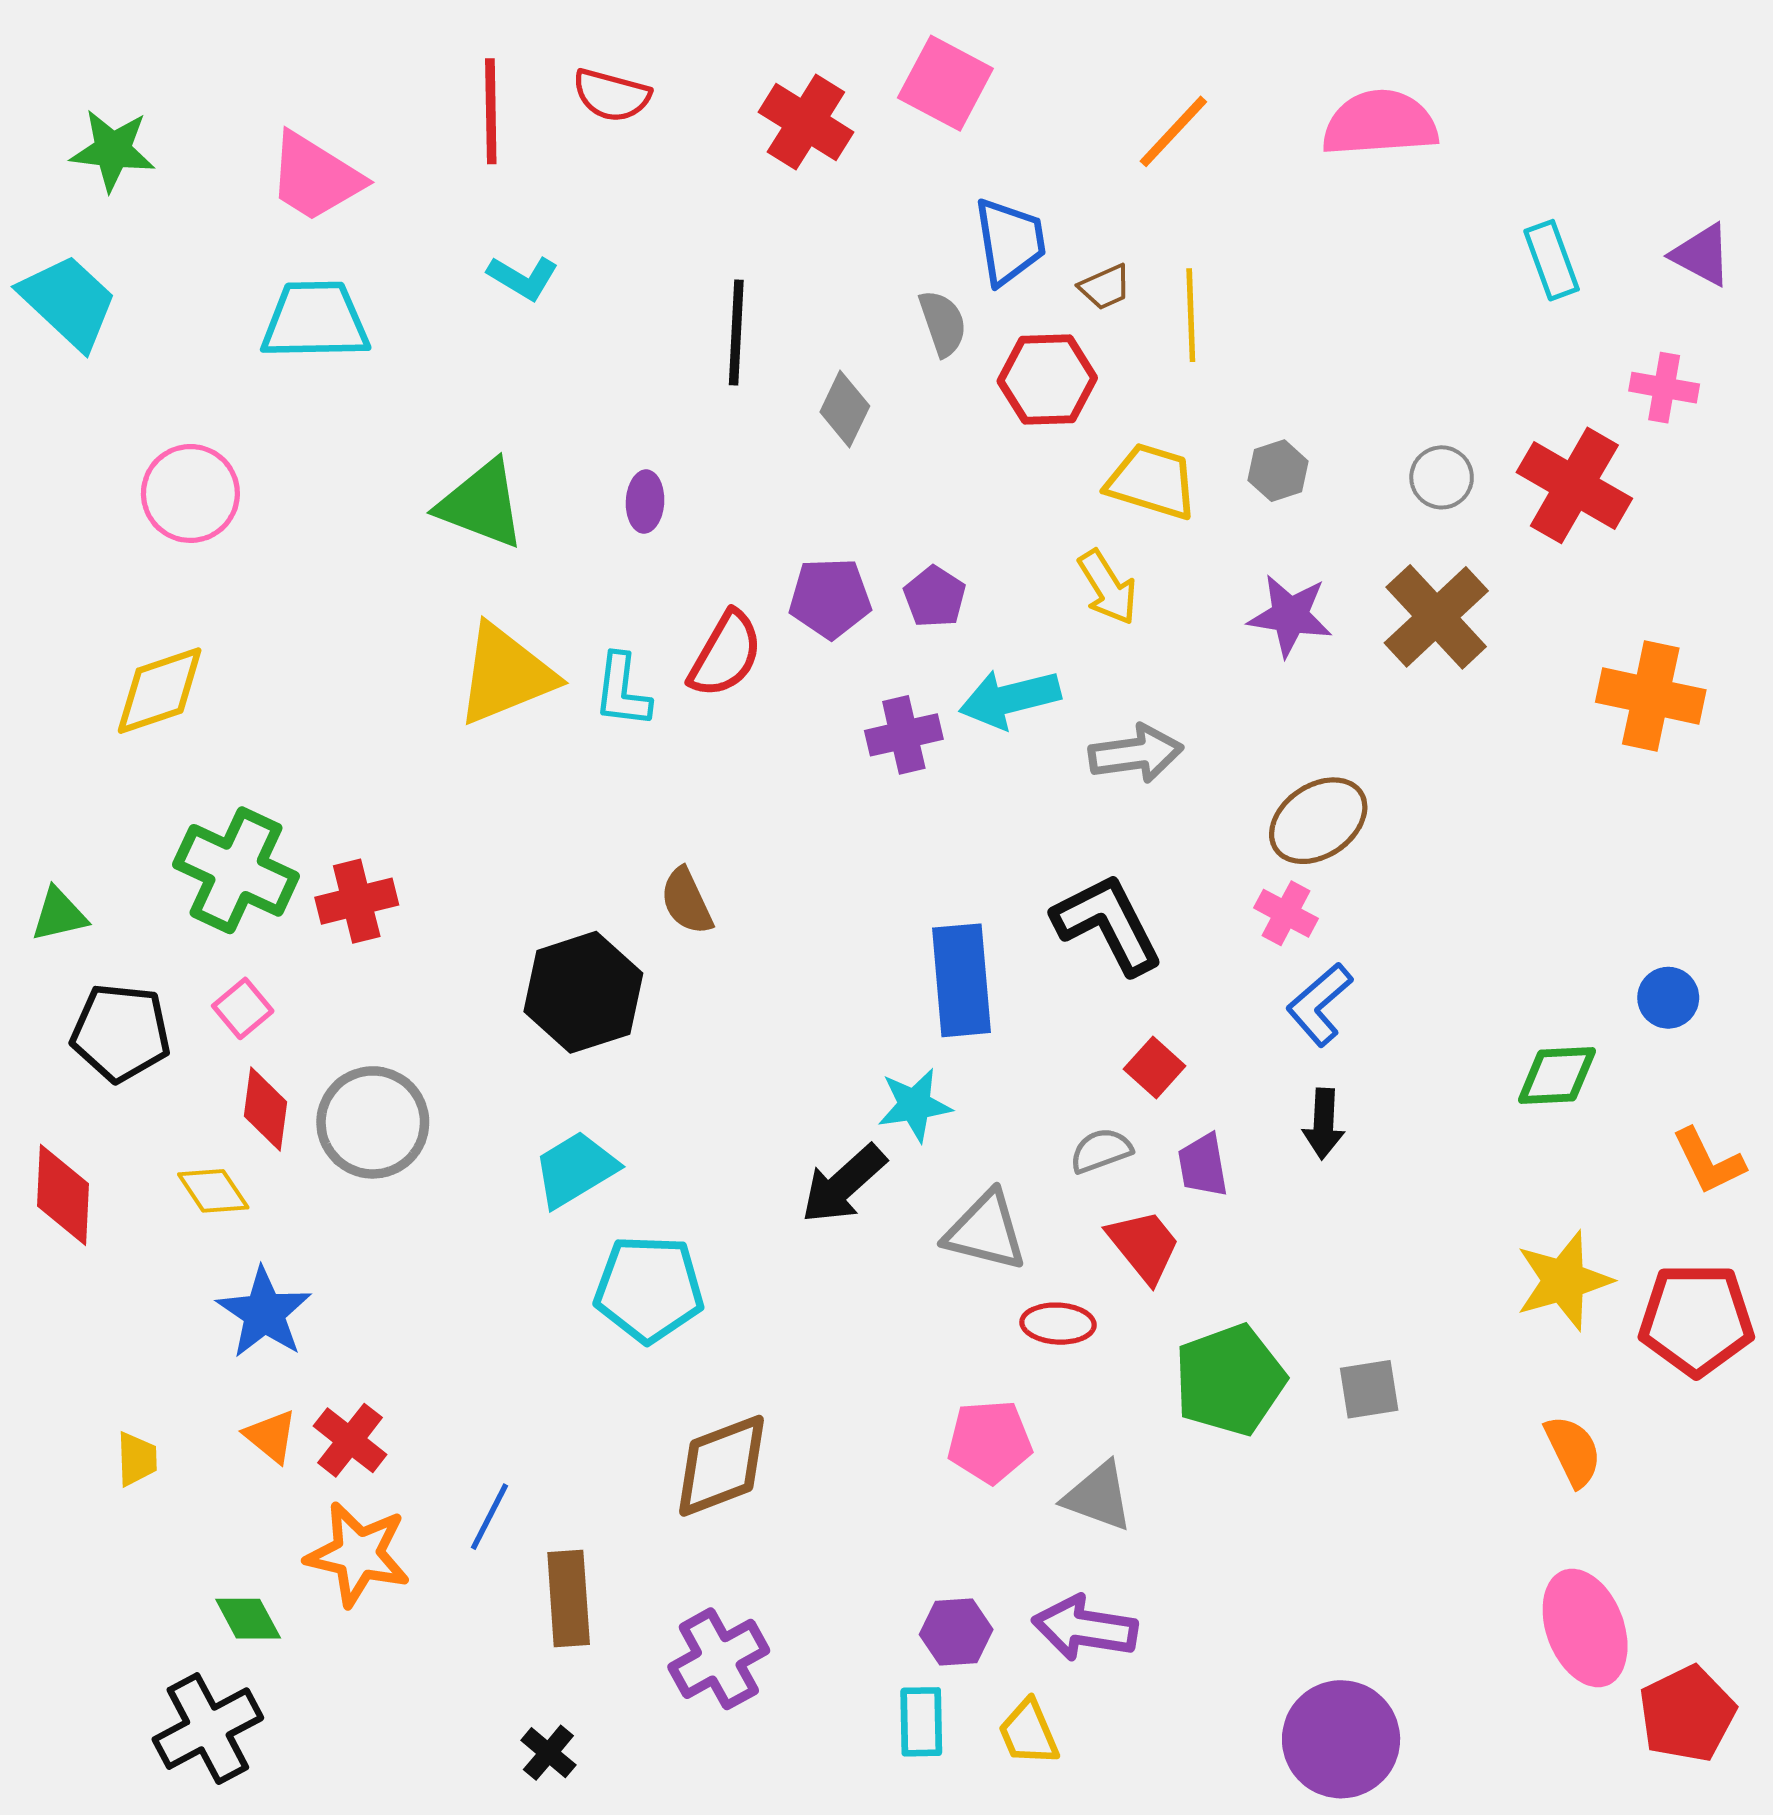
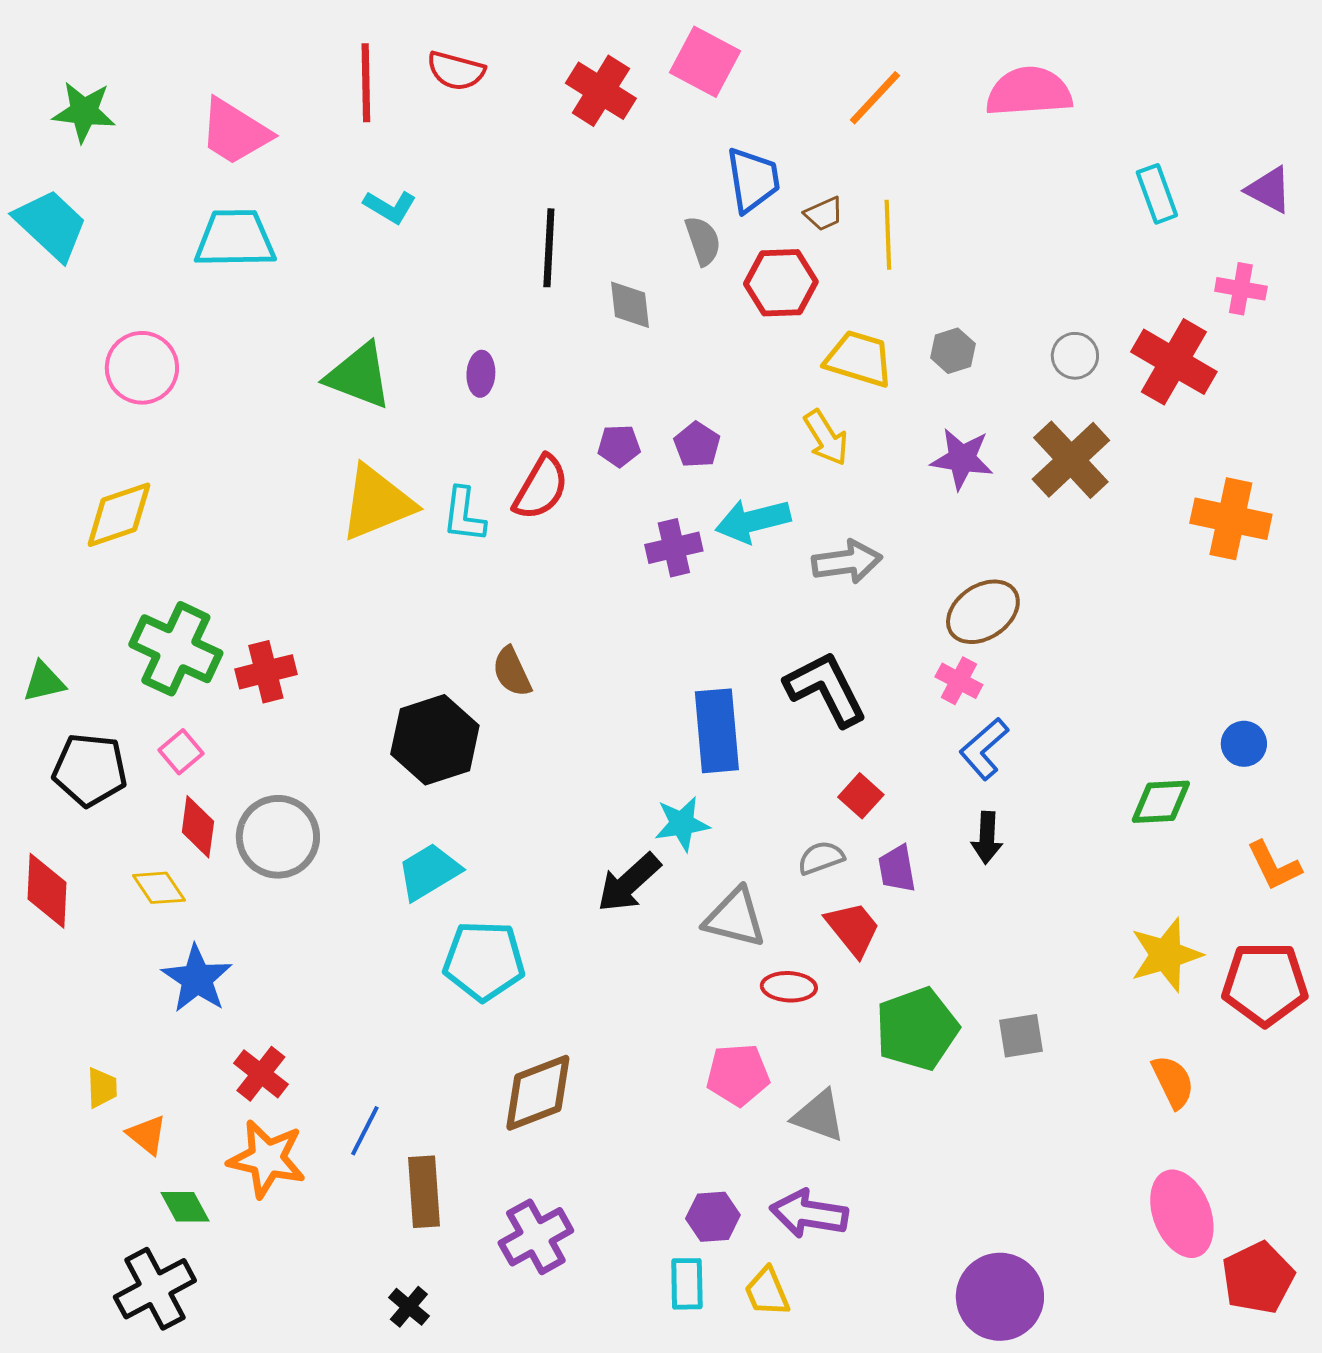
gray diamond: (845, 409) -> (630, 305), turned -32
purple pentagon: (830, 598) -> (619, 446), size x0.7
orange triangle: (271, 1436) -> (147, 1135), moved

